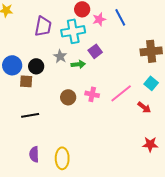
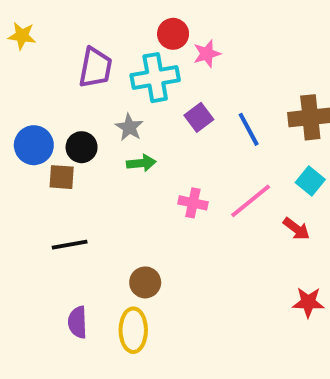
blue line: (120, 17) -> (249, 129), moved
green arrow: (78, 64) -> (141, 163), moved
brown circle: (68, 97) -> (145, 282), moved

